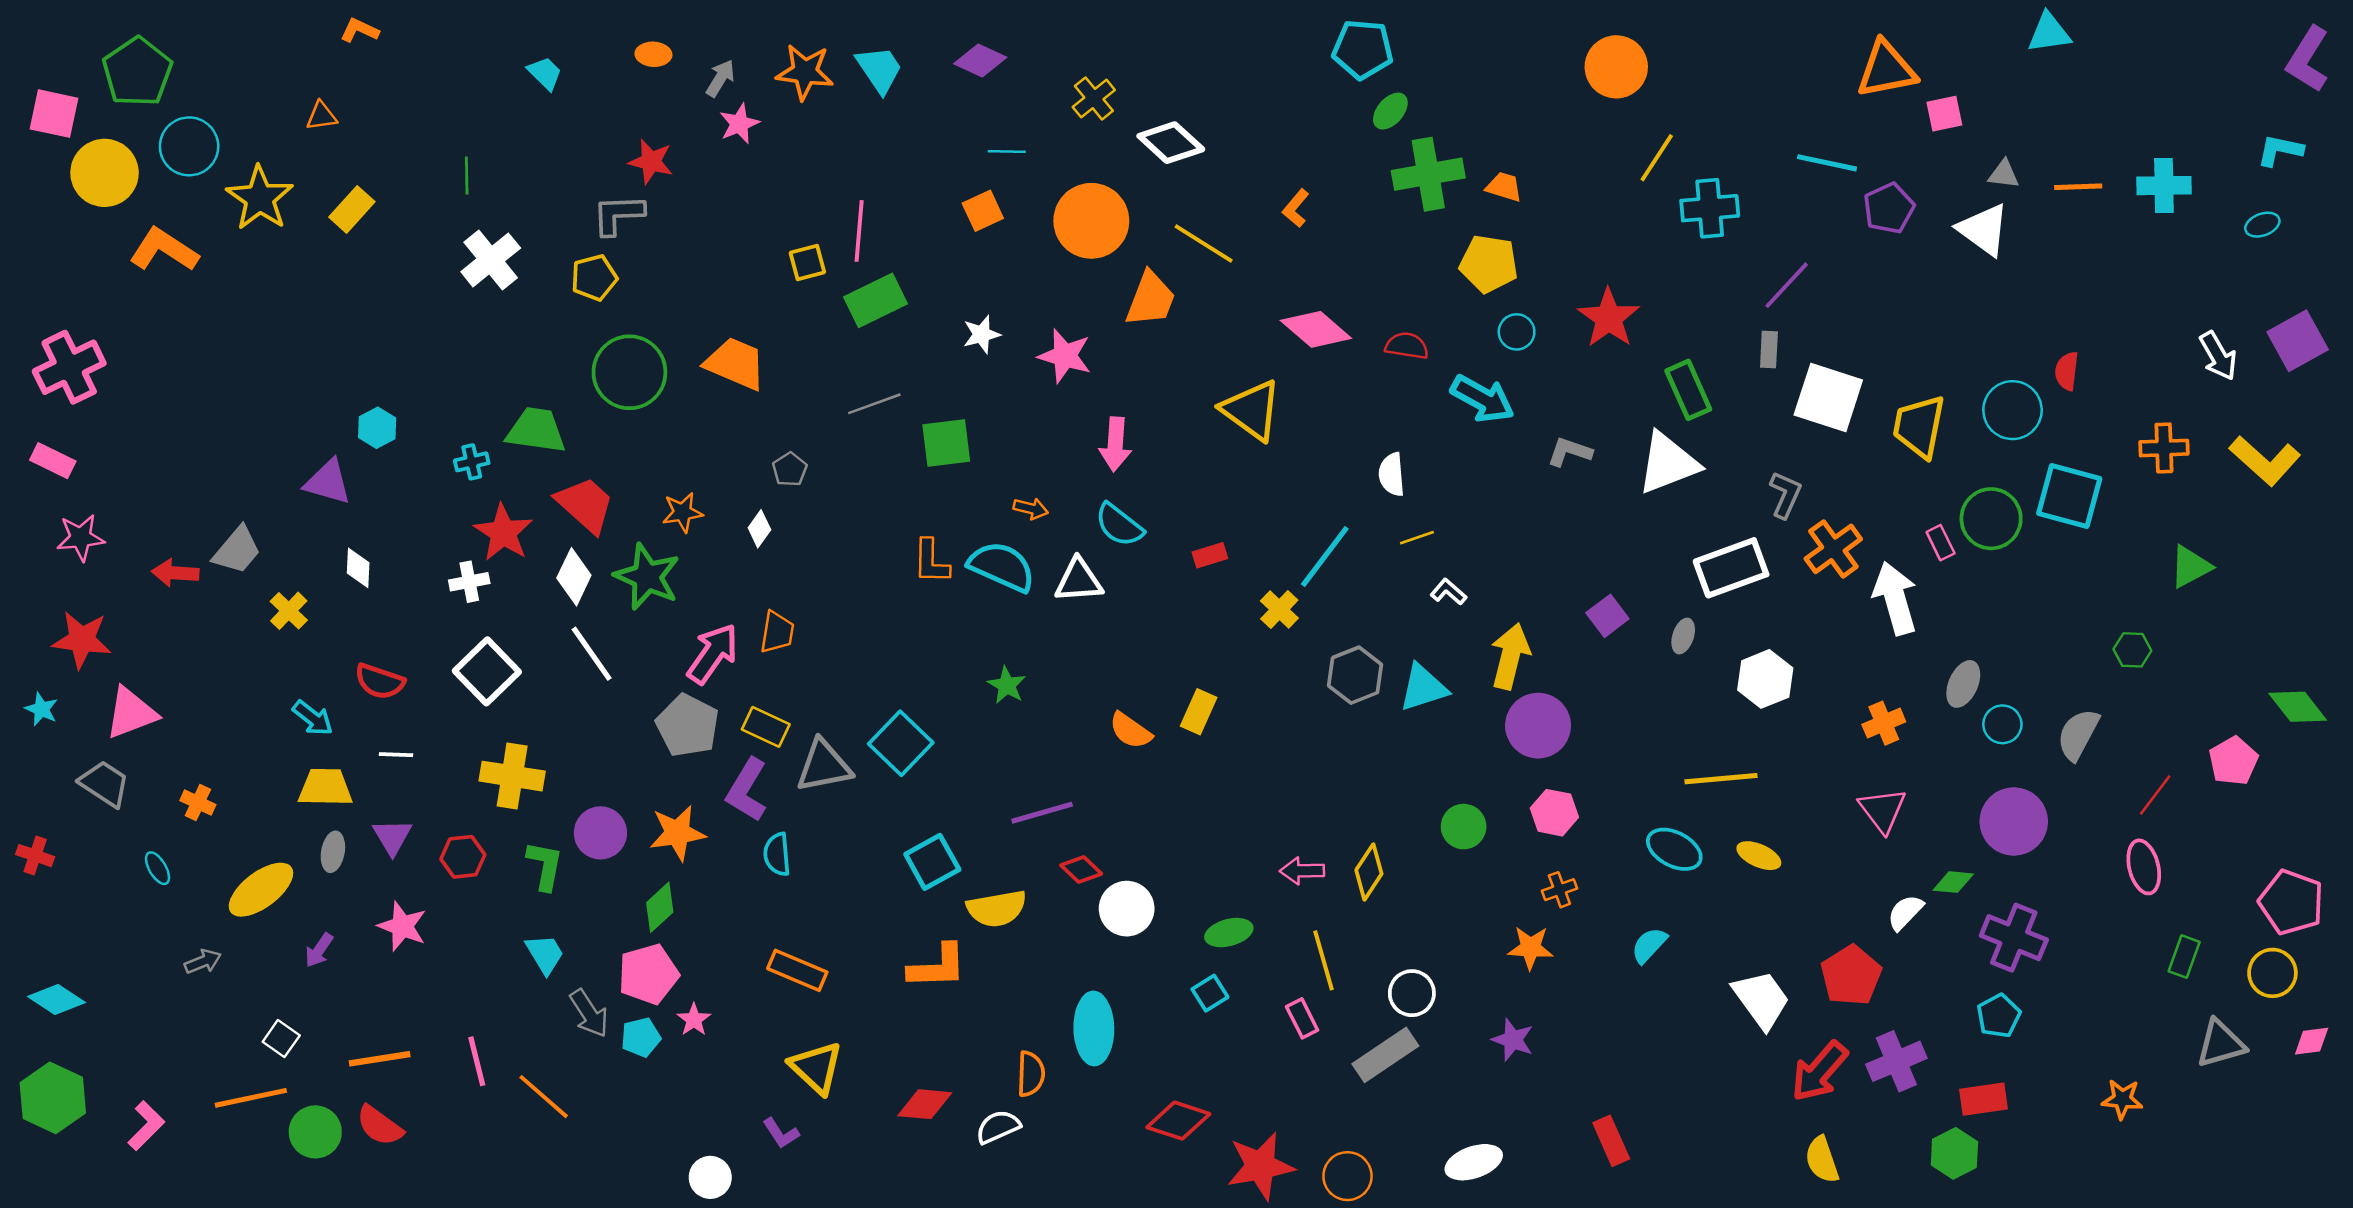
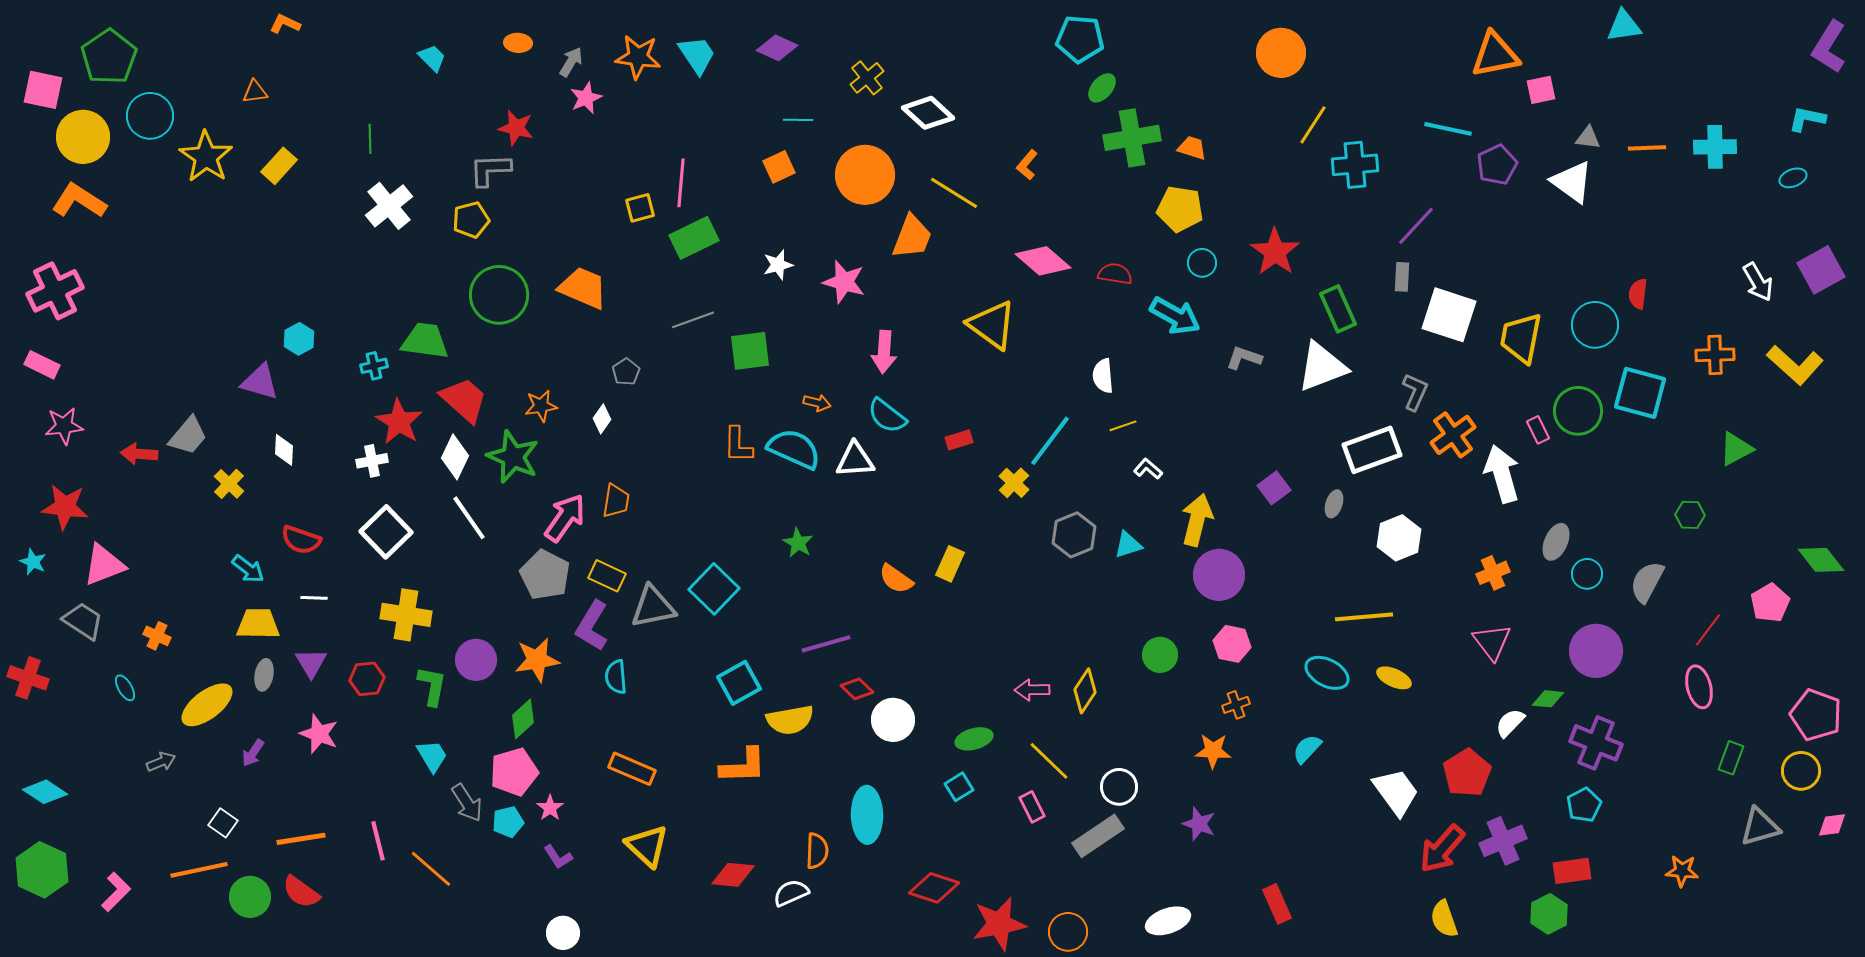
orange L-shape: (164, 250) -> (79, 201), moved
cyan triangle: (1423, 688) -> (1128, 545), size x0.7
red cross: (35, 856) -> (28, 678), size x1.4
yellow line: (1324, 960) -> (1049, 761), turned -30
purple L-shape: (781, 1133) -> (558, 857), moved

